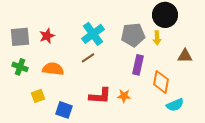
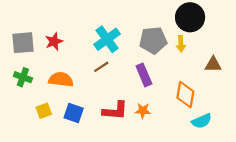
purple rectangle: (138, 65) -> (144, 75), moved, turned -36
blue square: (64, 110) -> (74, 113), moved

